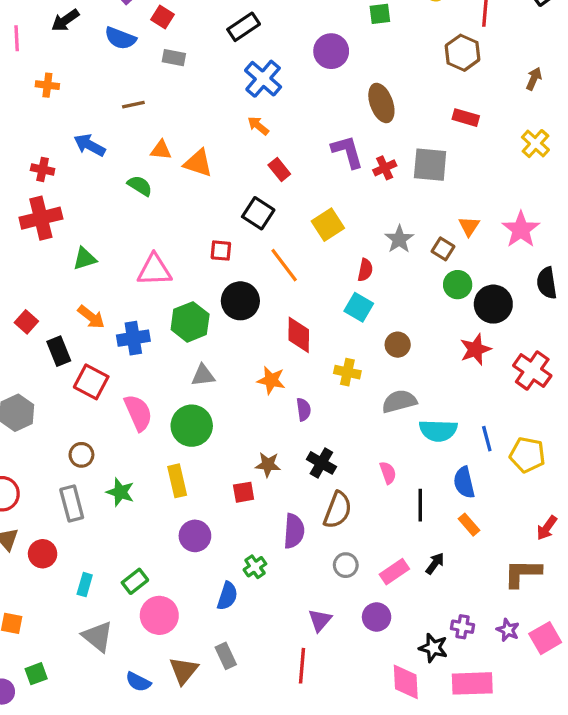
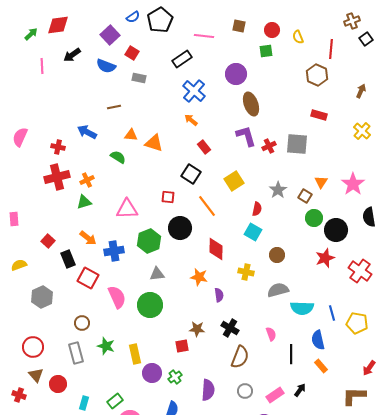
orange cross: (47, 85) -> (87, 180), moved, turned -32
brown ellipse: (381, 103) -> (251, 104), moved
yellow rectangle: (177, 481) -> (135, 354), moved
purple semicircle: (294, 531) -> (208, 390), moved
green cross: (255, 567) -> (175, 377), moved

